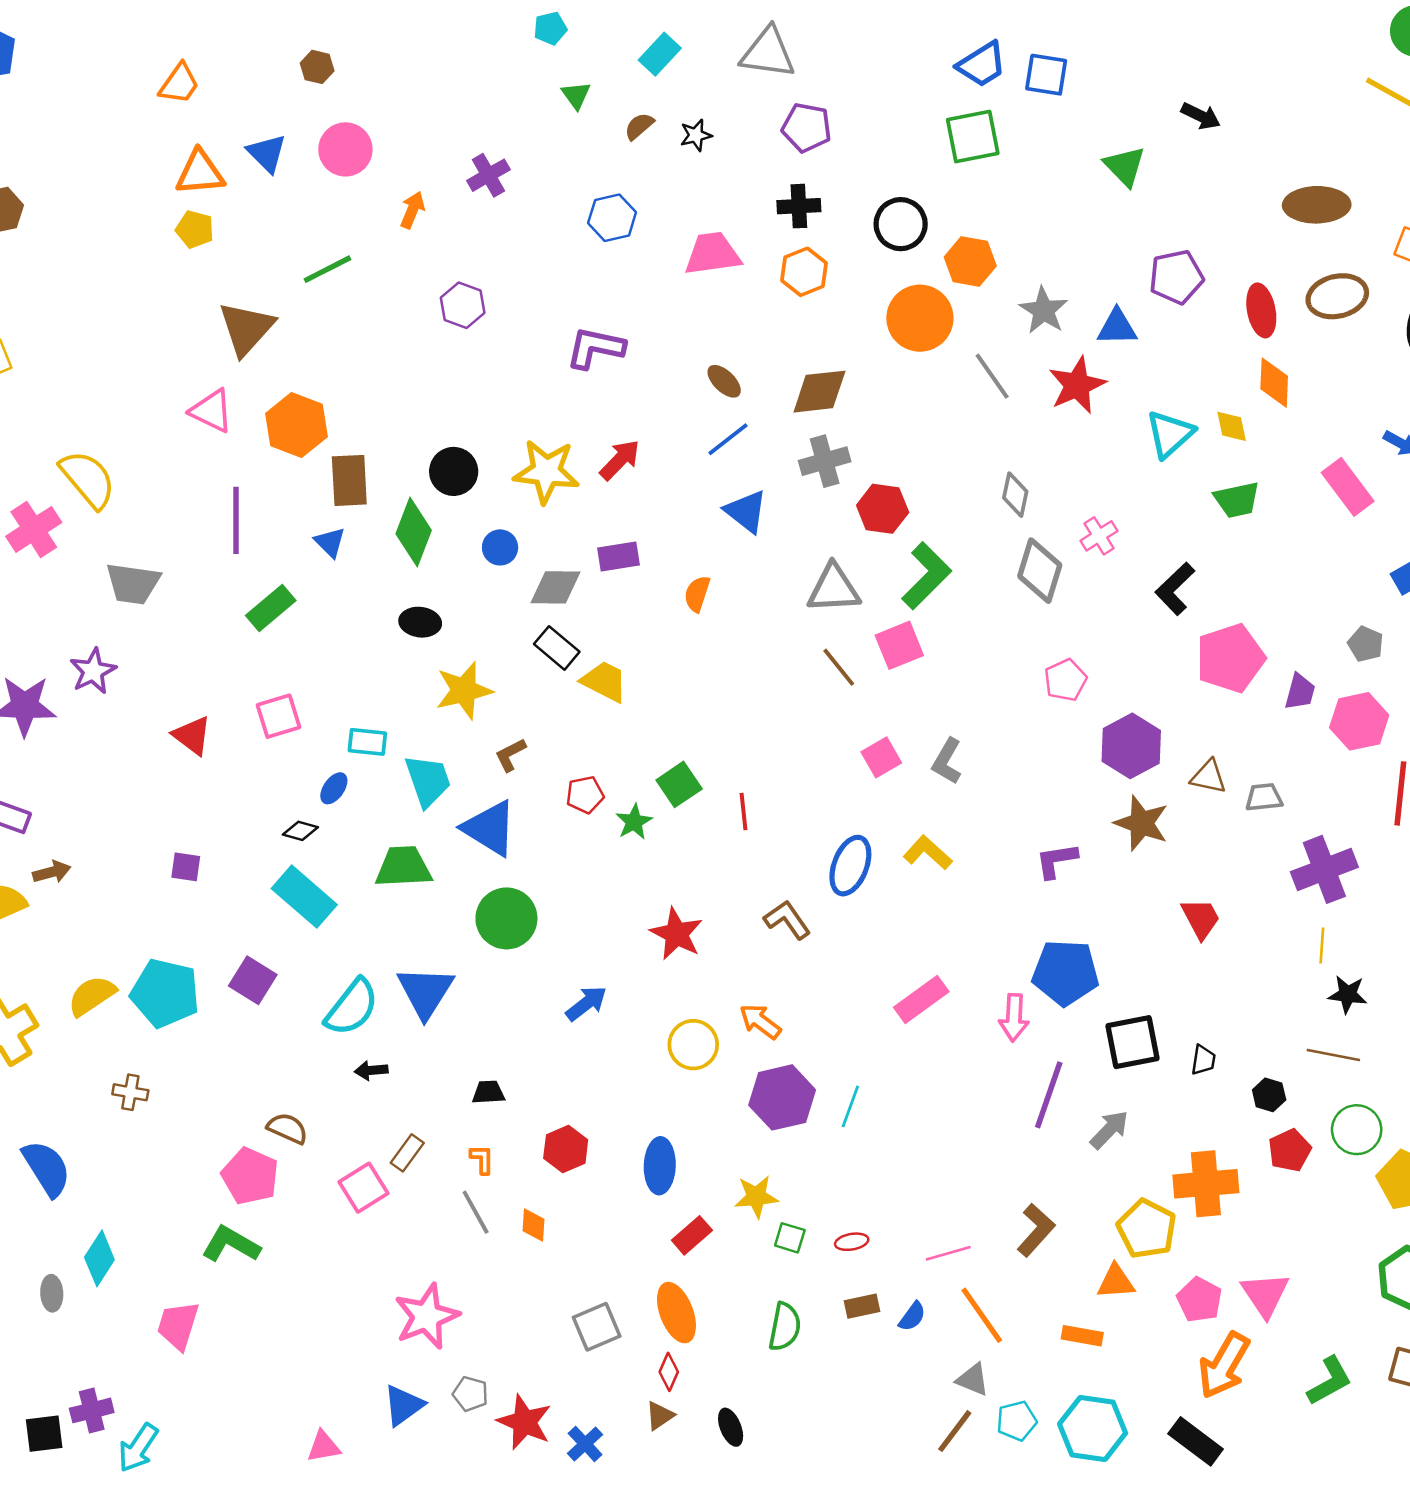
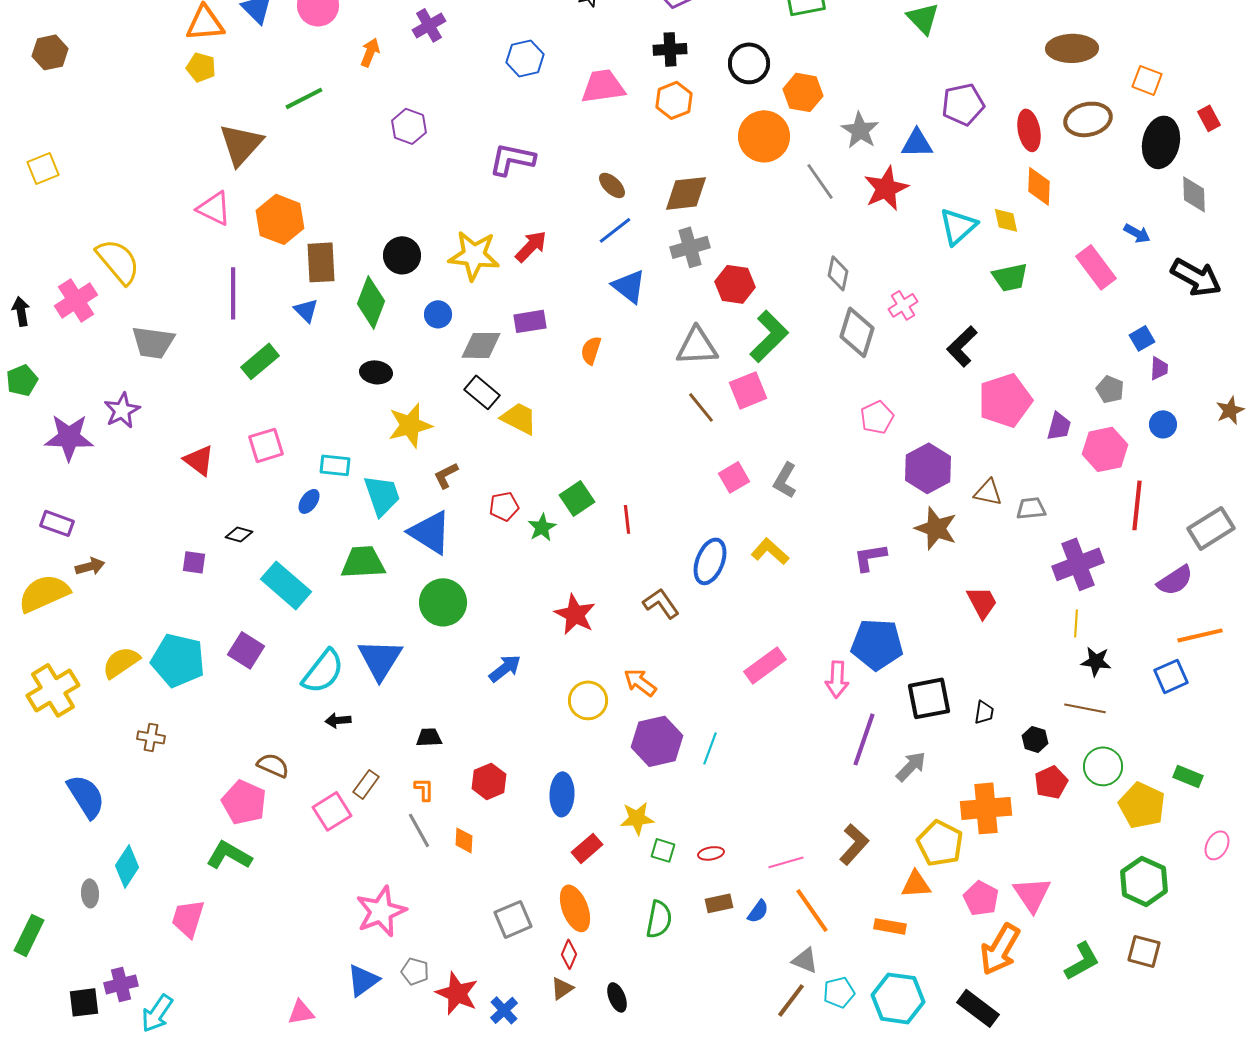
black diamond: (300, 831) -> (239, 534), moved

